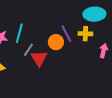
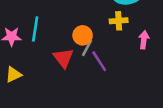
purple line: (66, 34) -> (99, 61), moved
gray line: (29, 50) -> (87, 48), moved

